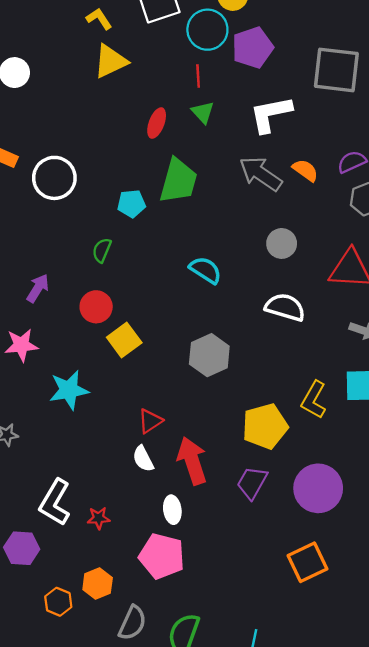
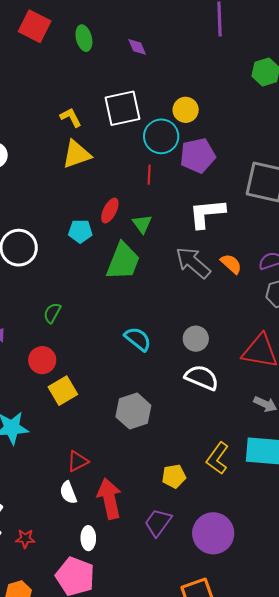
green triangle: (203, 112) -> (142, 224), moved
cyan pentagon: (131, 204) -> (80, 231), moved
gray circle: (282, 243) -> (196, 339), moved
yellow pentagon: (265, 426) -> (174, 476), size x0.6

